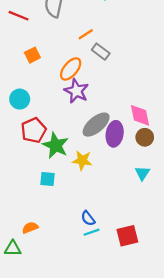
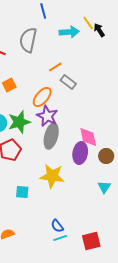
pink diamond: (140, 115) -> (88, 137), moved
gray ellipse: (96, 125) -> (51, 136), moved, turned -35
green star: (56, 145) -> (19, 122), moved, turned 30
yellow star: (82, 160) -> (52, 176), size x1.4

